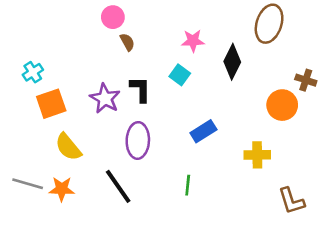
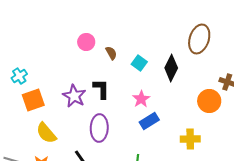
pink circle: (113, 17) -> (86, 42), moved
pink star: (193, 41) -> (141, 99), moved, turned -30
brown semicircle: (127, 42) -> (111, 53), moved
cyan square: (180, 75) -> (139, 63), moved

